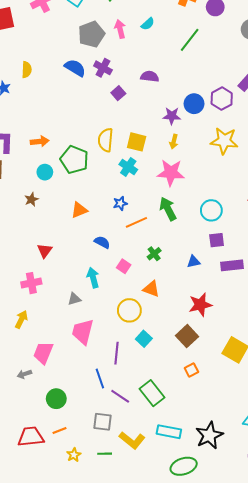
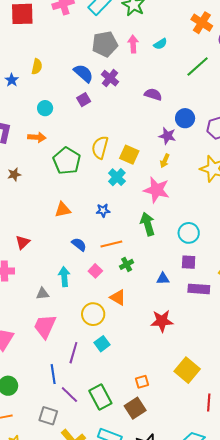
purple square: (118, 93) -> (84, 100), moved
blue circle: (194, 104) -> (185, 118), moved
cyan circle: (45, 172) -> (45, 108), moved
brown star: (31, 199) -> (14, 174), moved
orange line: (136, 222) -> (111, 244), moved
brown square: (187, 336) -> (135, 408), moved

